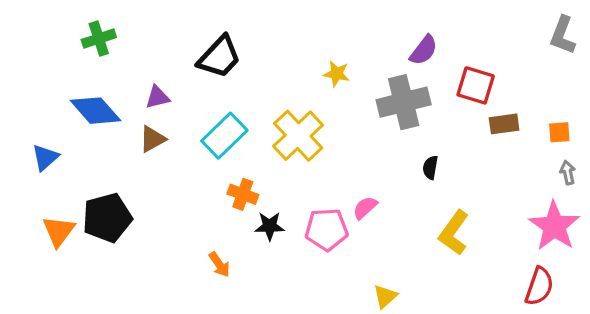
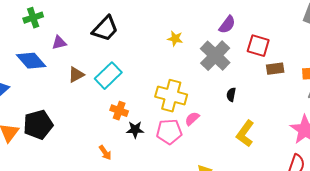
purple triangle: (157, 97) -> (59, 43), moved
gray cross: (404, 102) -> (215, 56), turned -32
yellow cross: (298, 136) -> (171, 96), moved, turned -32
brown triangle: (152, 139) -> (76, 75), moved

